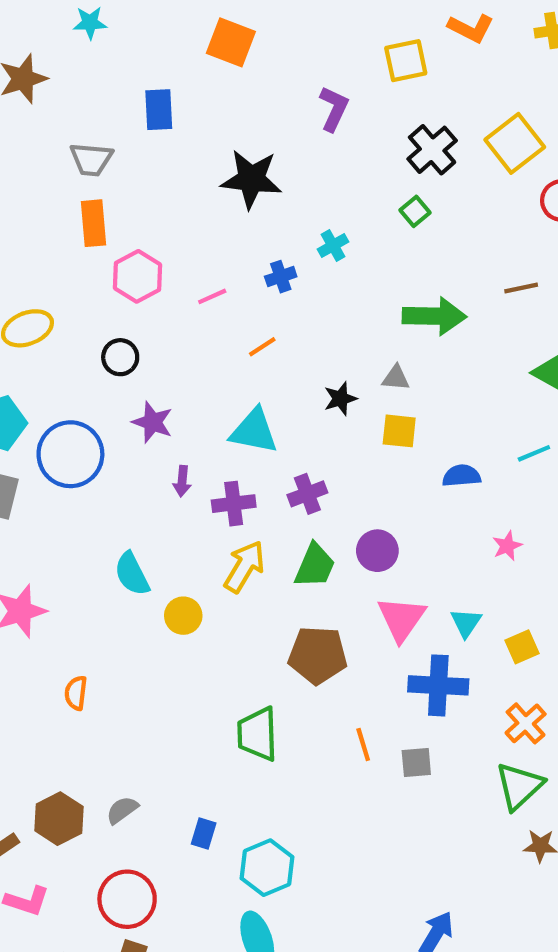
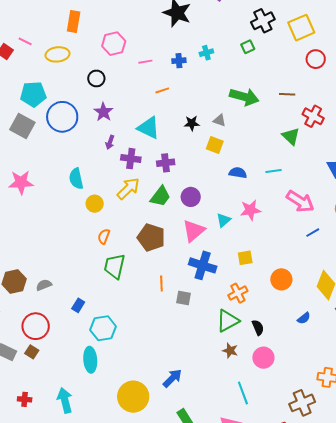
orange rectangle: (94, 223) -> (74, 21), moved
pink star: (507, 546) -> (250, 210), size x1.5
cyan triangle: (466, 623) -> (224, 220), moved
orange semicircle: (76, 693) -> (104, 236), moved

